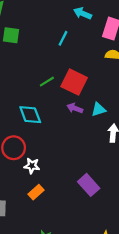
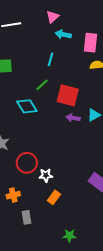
green line: (47, 82) -> (42, 85), moved
cyan diamond: (30, 115) -> (27, 106), moved

